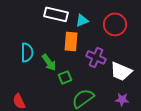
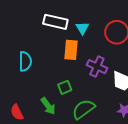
cyan triangle: (82, 20) -> (82, 28), turned -40
green arrow: (49, 62) -> (48, 106), moved

